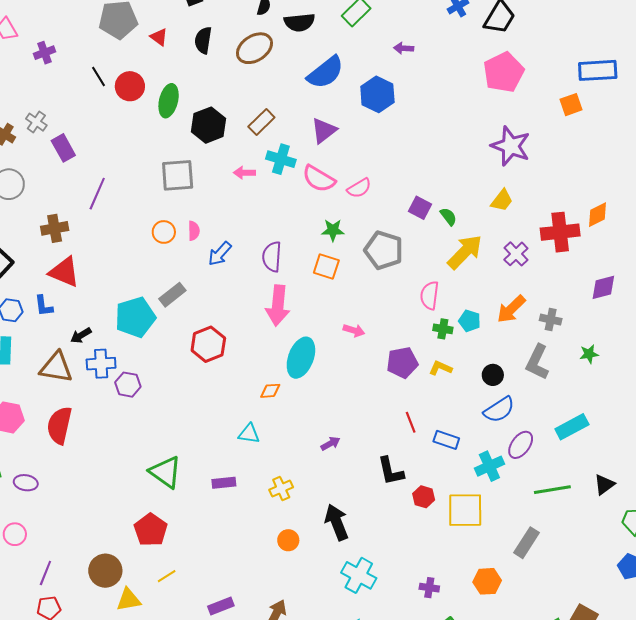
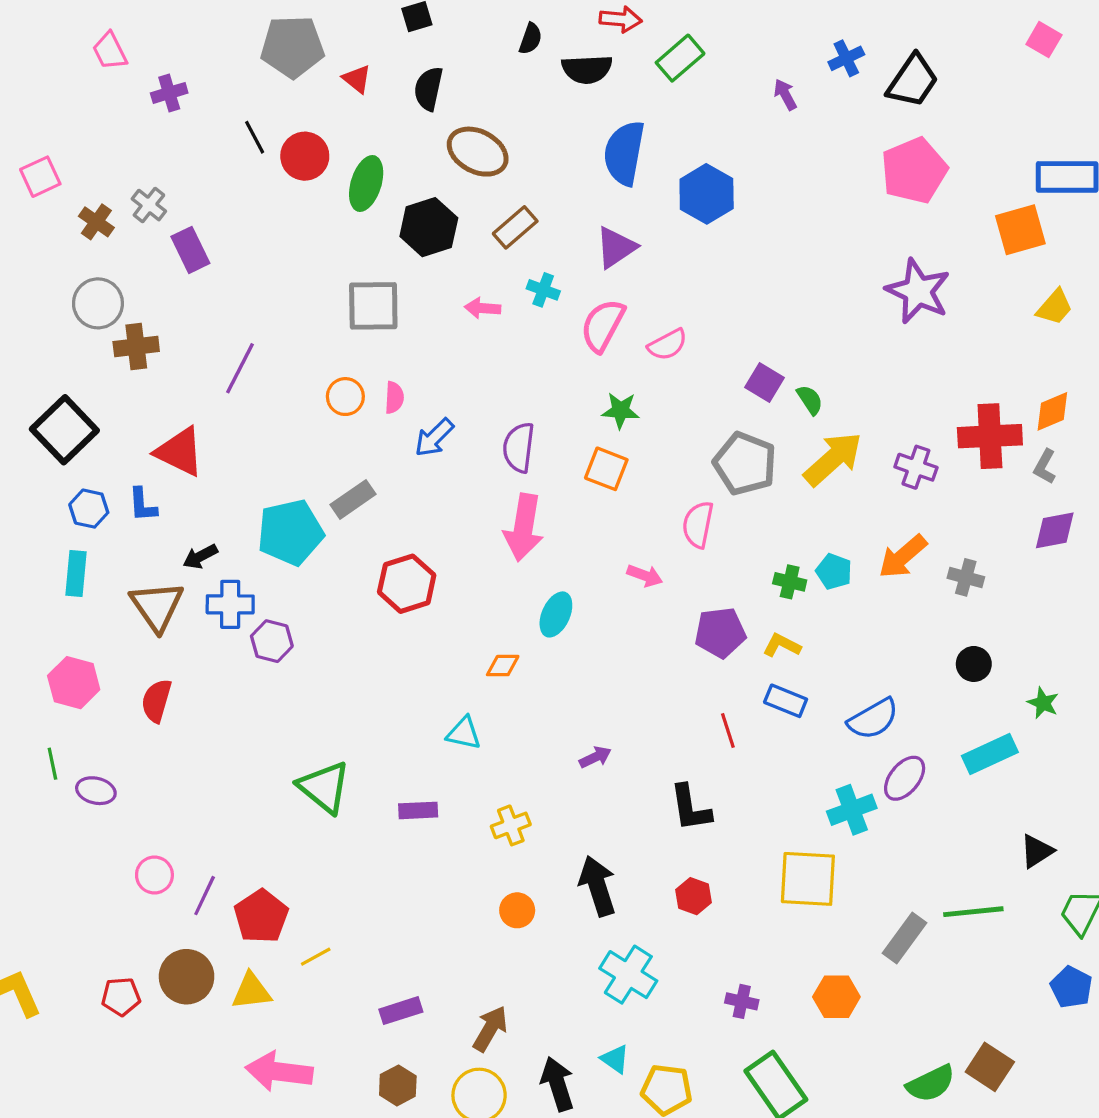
brown ellipse: (254, 48) -> (478, 152), moved, turned 57
purple arrow: (404, 48) -> (785, 94), moved, turned 54
blue semicircle: (326, 72) -> (624, 153), turned 135
orange square: (571, 105) -> (1020, 230), size x1.4
cyan cross: (281, 159) -> (543, 290), size x0.7
pink semicircle: (319, 179) -> (603, 325), turned 84
purple line: (97, 194) -> (240, 368), moved
yellow trapezoid: (502, 200) -> (1055, 307), moved
brown cross: (55, 228) -> (136, 347), moved
gray pentagon: (384, 250) -> (745, 464), moved
purple cross: (516, 254) -> (916, 467), turned -30
pink semicircle: (430, 295) -> (698, 525), moved
green star: (589, 354) -> (1043, 703), moved, turned 30
cyan ellipse: (301, 358) -> (556, 614), size x0.7
gray L-shape: (537, 362) -> (1045, 467), moved, size x0.6
brown triangle: (56, 367) -> (157, 606), turned 42
black circle: (493, 375) -> (974, 664), moved
red semicircle: (59, 425) -> (156, 701), size x0.7
blue rectangle: (446, 440) -> (786, 701), moved
green line: (552, 490) -> (973, 912), moved
red hexagon: (424, 497) -> (693, 896), moved
red pentagon: (151, 530) -> (261, 916), moved
pink circle: (15, 534) -> (154, 875), moved
brown circle: (105, 571) -> (187, 977), moved
purple line: (45, 573) -> (205, 896), moved

